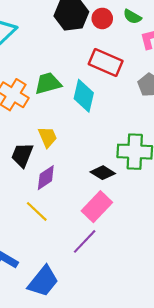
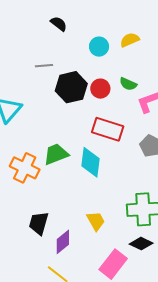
yellow trapezoid: (48, 137) -> (96, 221), moved
black diamond: (103, 173) -> (141, 244), moved

